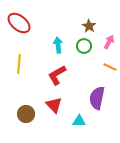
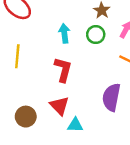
red L-shape: (57, 75) -> (63, 70), turned 135
cyan triangle: (79, 121) -> (75, 125), moved

